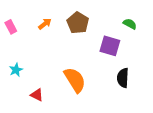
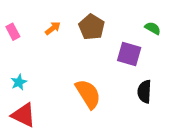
red triangle: (37, 95) -> (23, 115), moved, size x1.6

